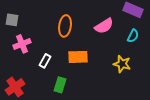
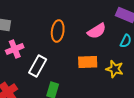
orange rectangle: (78, 57) -> (88, 62), moved
white rectangle: (45, 61) -> (38, 66), size x1.5

